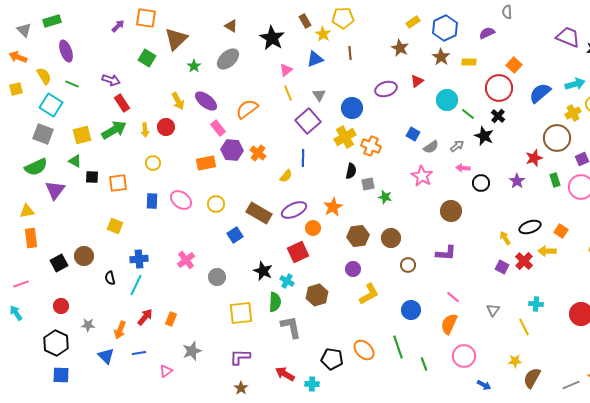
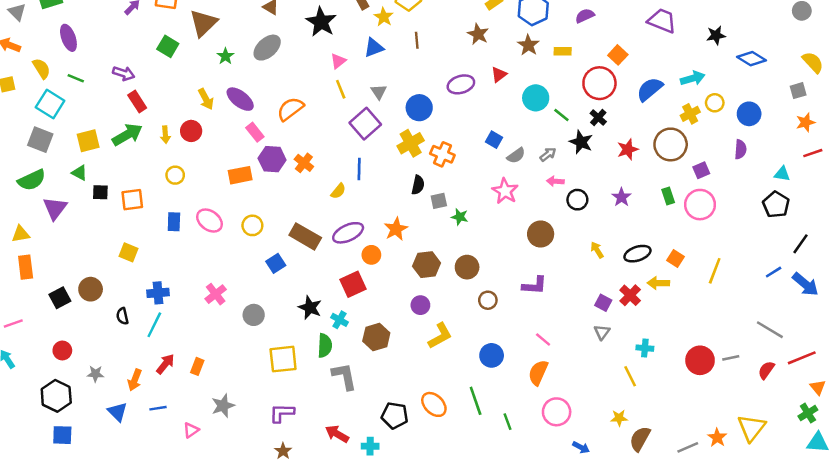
purple trapezoid: (568, 37) -> (662, 21), moved
red star: (534, 158) -> (628, 149), moved
yellow arrow: (505, 238) -> (597, 250), moved
gray triangle: (493, 310) -> (602, 332), moved

